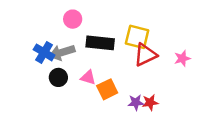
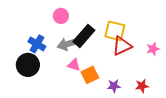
black rectangle: (100, 43) -> (84, 36), turned -55
gray arrow: (62, 52) -> (68, 44), moved
black circle: (58, 77) -> (28, 65), moved, size x1.5
red star: (150, 102) -> (142, 86), moved

